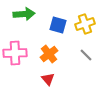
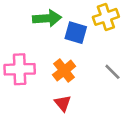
green arrow: (24, 14) -> (47, 18), moved
yellow cross: (85, 24) -> (106, 17), moved

